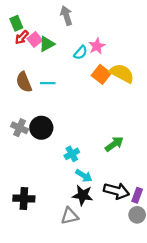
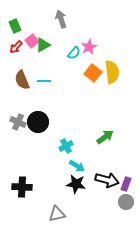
red arrow: (22, 37) -> (16, 47), moved
yellow semicircle: (122, 73) -> (112, 72), turned 55
gray triangle: (70, 216) -> (57, 214), moved

